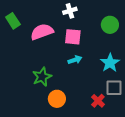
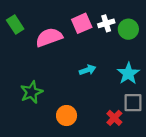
white cross: (70, 11) -> (106, 23), moved
pink square: (73, 37) -> (82, 23), moved, turned -30
green star: (42, 77) -> (32, 92), moved

